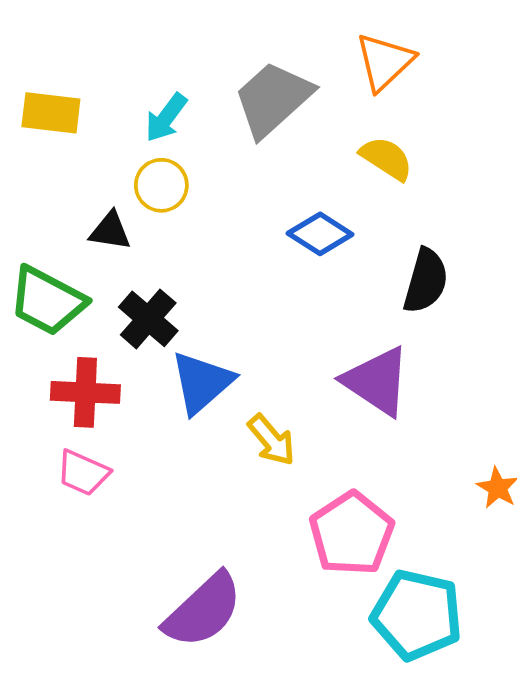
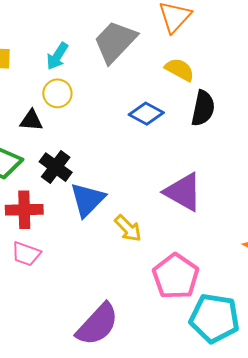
black semicircle: (426, 281) -> (203, 108), moved

